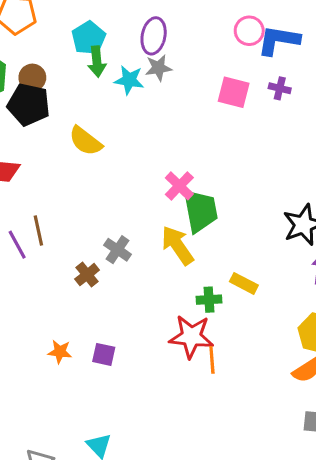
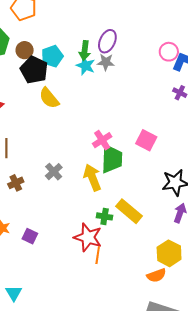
cyan pentagon: (89, 38) -> (52, 56), moved
green arrow: (97, 62) -> (85, 51), moved
pink square: (234, 92) -> (146, 140), moved
black pentagon: (29, 105) -> (34, 70), moved
brown cross: (87, 275) -> (16, 183), moved
yellow rectangle: (244, 283) -> (129, 211), size x1.5

